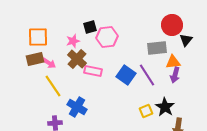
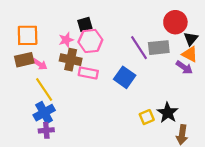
pink hexagon: (107, 37) -> (90, 41), moved
brown cross: (77, 59) -> (71, 60), turned -30
orange triangle: (173, 62) -> (190, 54), moved, turned 35
purple line: (147, 75) -> (139, 48), moved
purple arrow: (175, 75) -> (184, 67), moved, turned -70
blue cross: (77, 107) -> (44, 113), moved, turned 30

